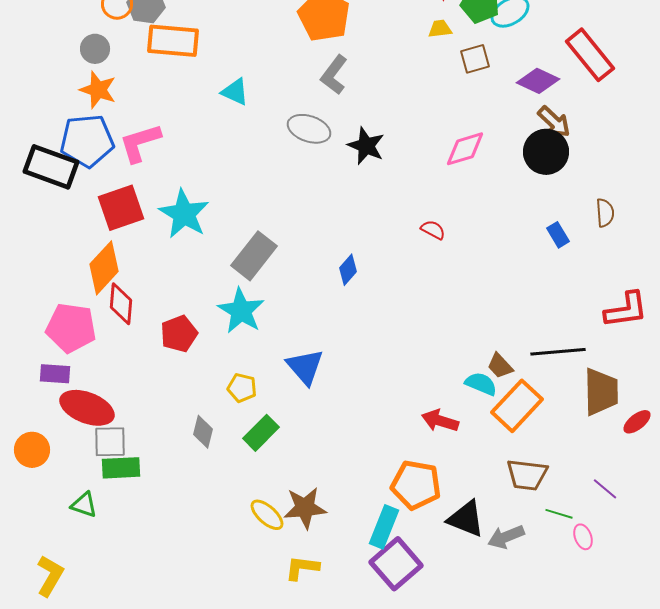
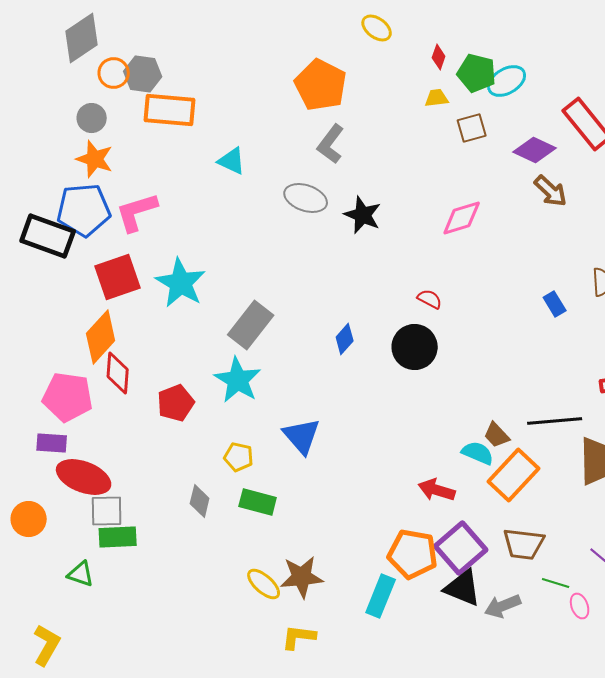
black circle: (546, 152) -> (415, 347), moved
green rectangle: (261, 433) -> (258, 502), turned 60
purple square: (396, 564) -> (461, 548), moved

